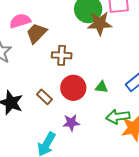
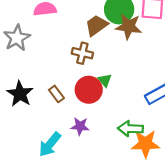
brown trapezoid: (36, 33) -> (96, 25), moved
green triangle: (102, 87) -> (105, 80), moved, turned 32

